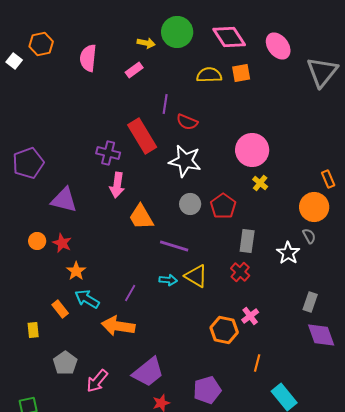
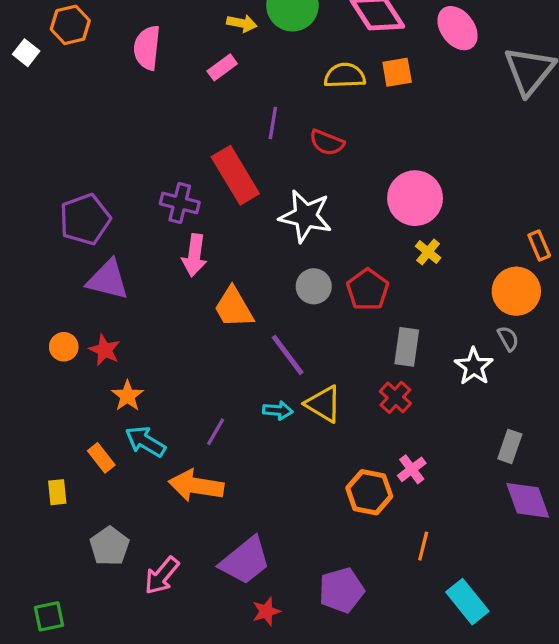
red semicircle: (187, 122) -> (327, 143), moved
purple pentagon: (28, 163) -> (85, 219), moved
purple line: (174, 246) -> (288, 355), turned 36

